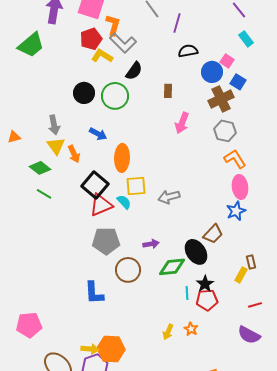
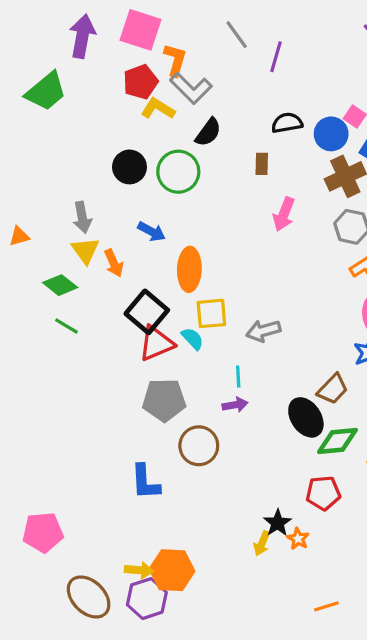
black semicircle: (188, 51) -> (287, 123), moved
green diamond: (172, 267) -> (337, 441), moved
black star: (205, 284) -> (278, 523), moved
cyan line: (187, 293) -> (238, 376), moved

